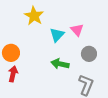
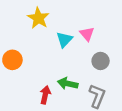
green arrow: (60, 64) -> (68, 84), moved
red arrow: (13, 74) -> (45, 95), moved

